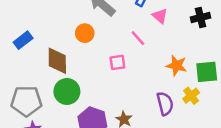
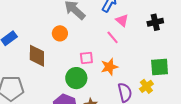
pink line: (138, 38) -> (113, 37), moved
orange star: (177, 66) -> (109, 67), moved, turned -30
green circle: (67, 92) -> (76, 78), moved

